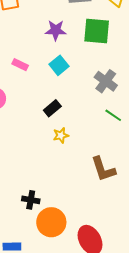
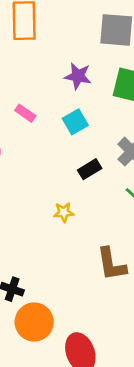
black rectangle: (52, 108) -> (90, 169), moved

